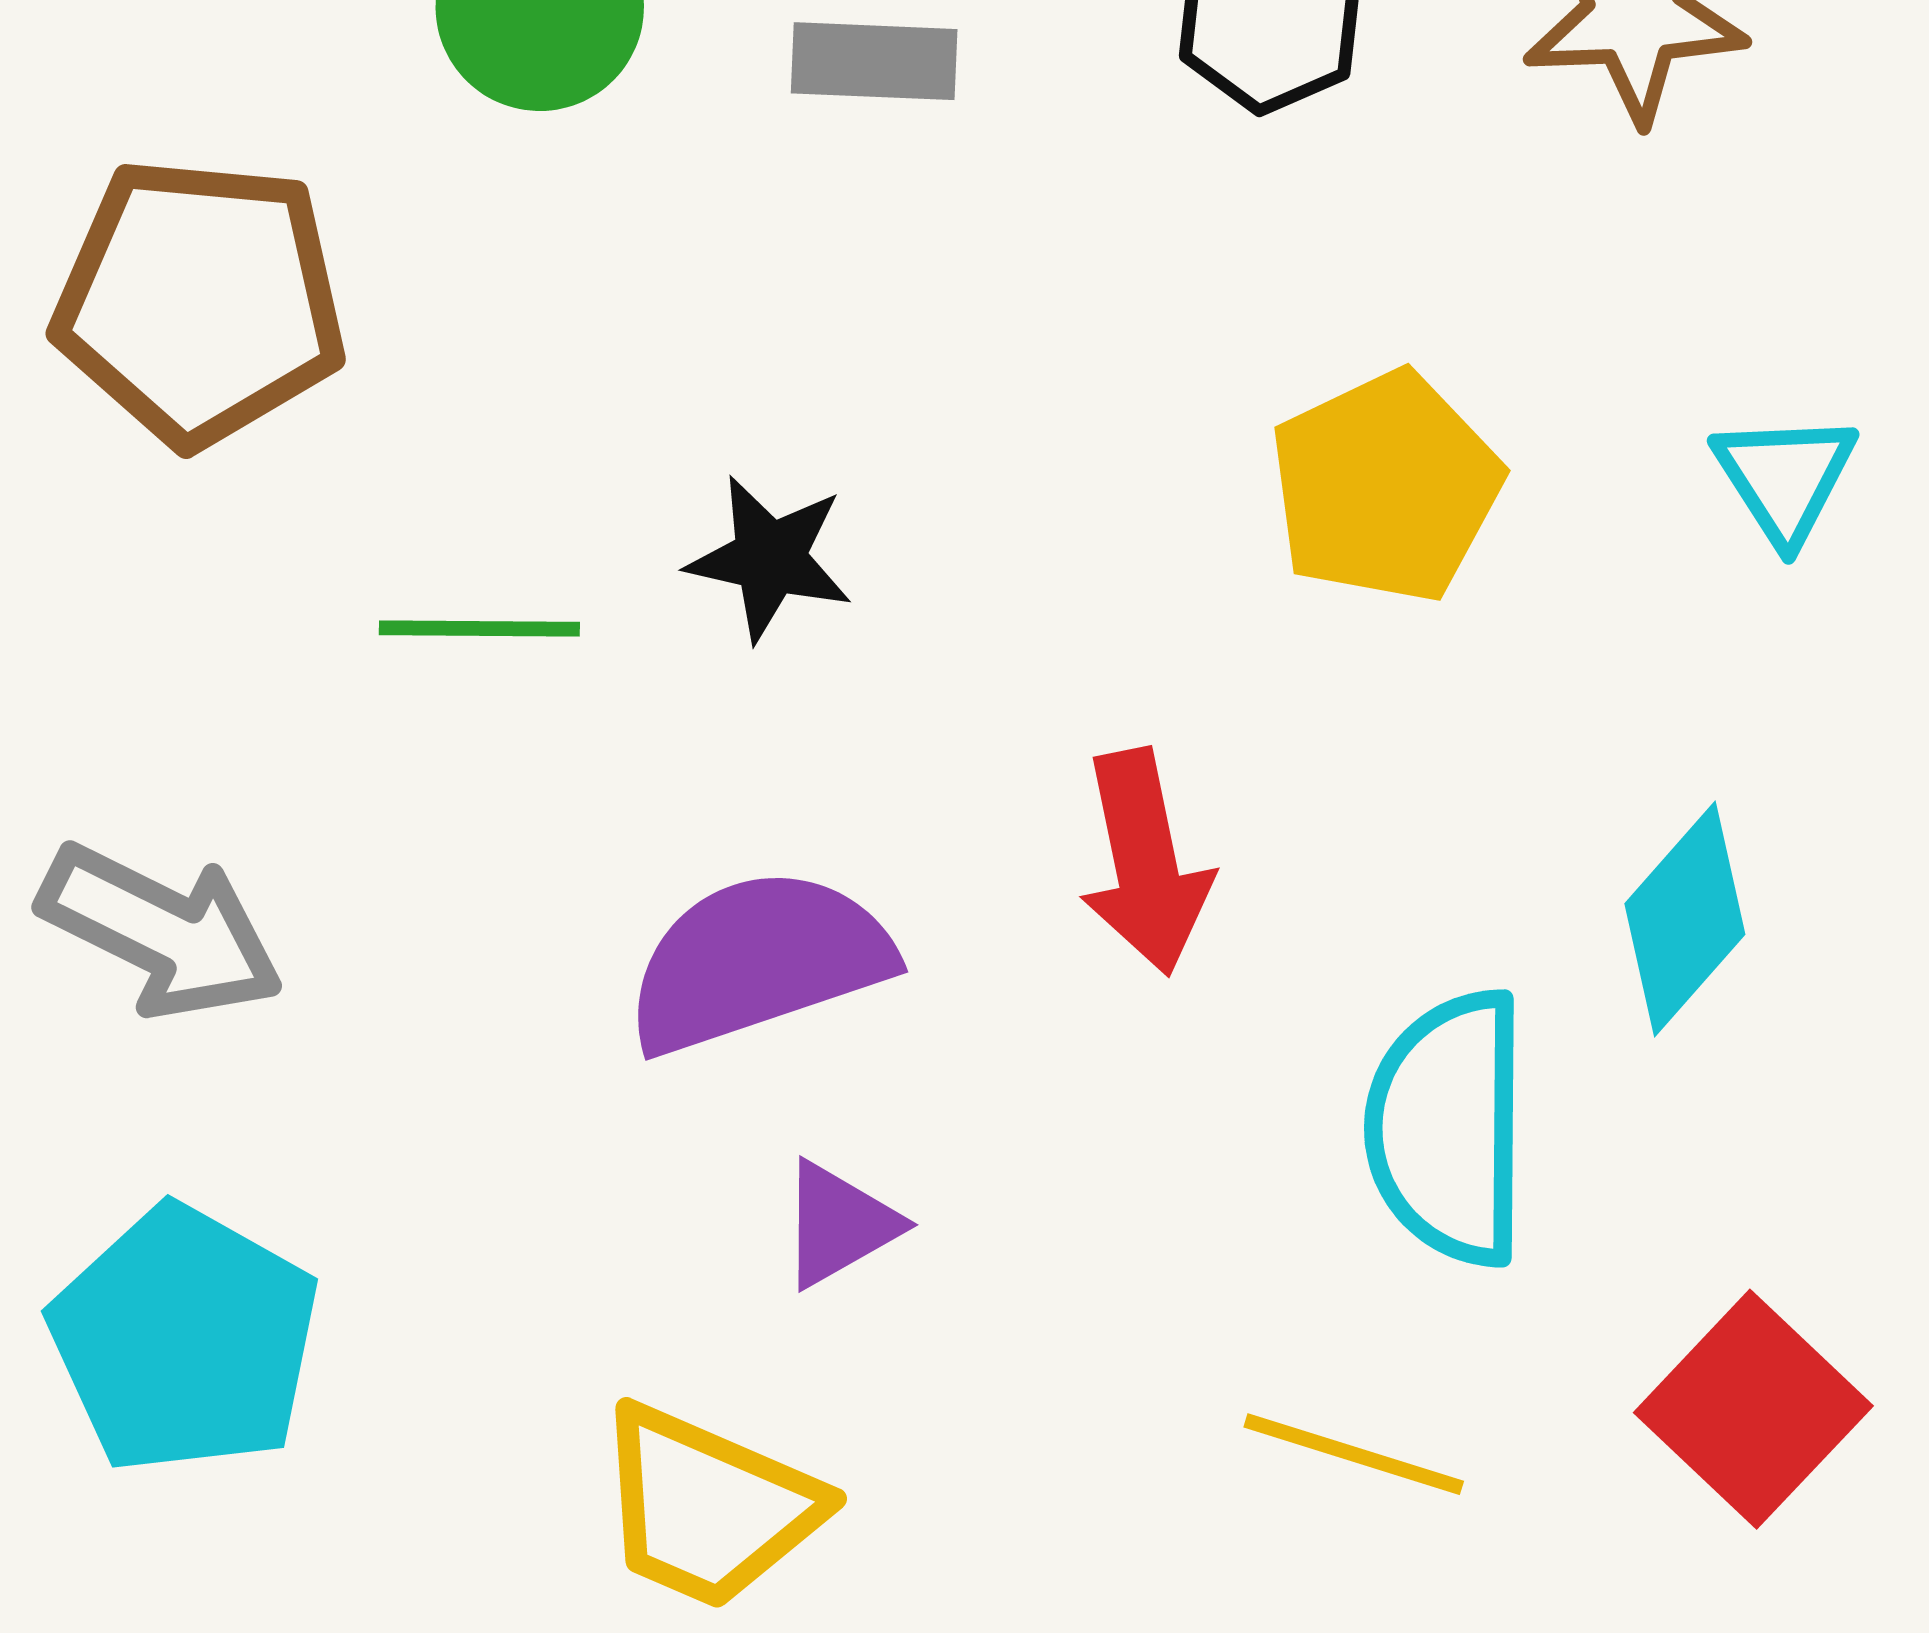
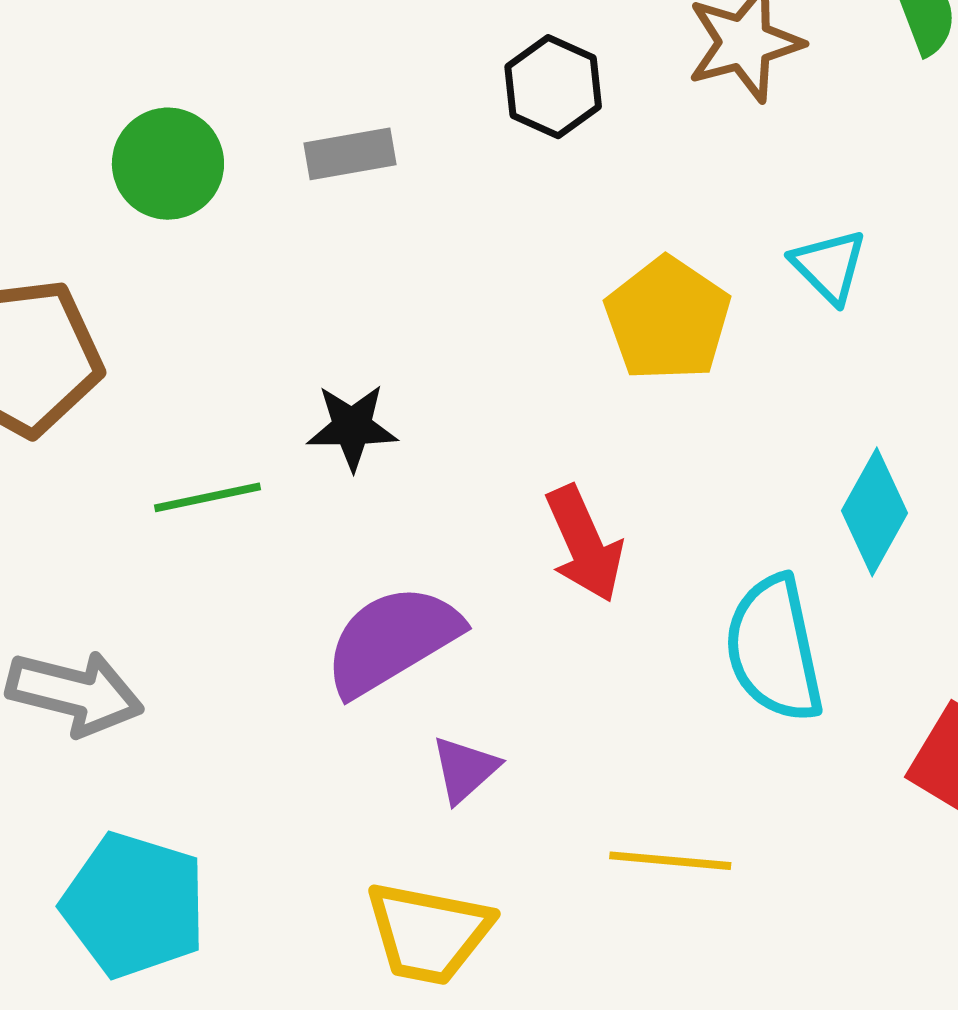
cyan triangle: (1785, 478) -> (829, 266), moved
yellow line: (1354, 1454) -> (670, 861), moved

